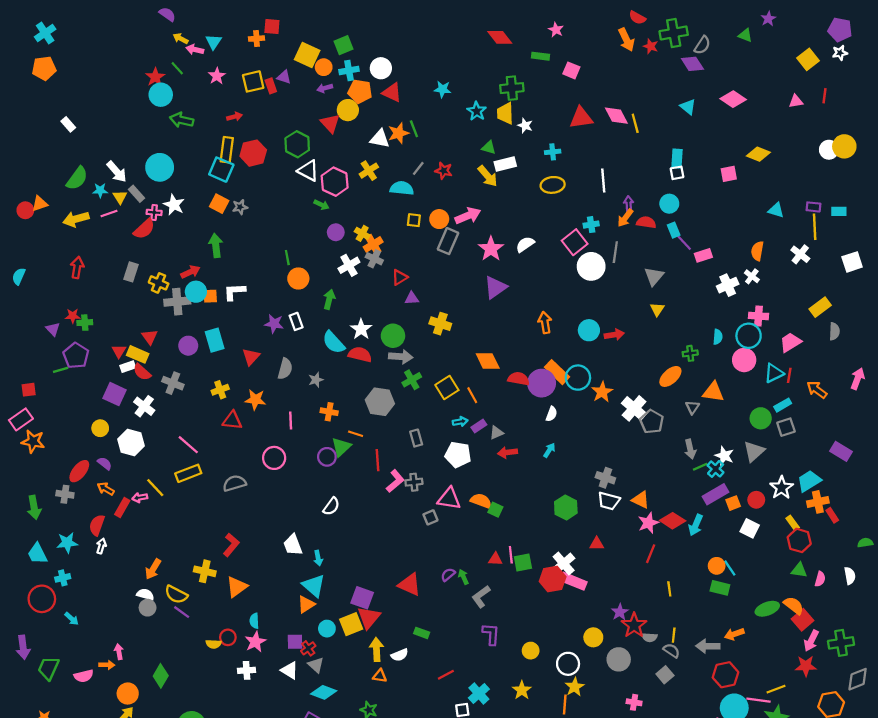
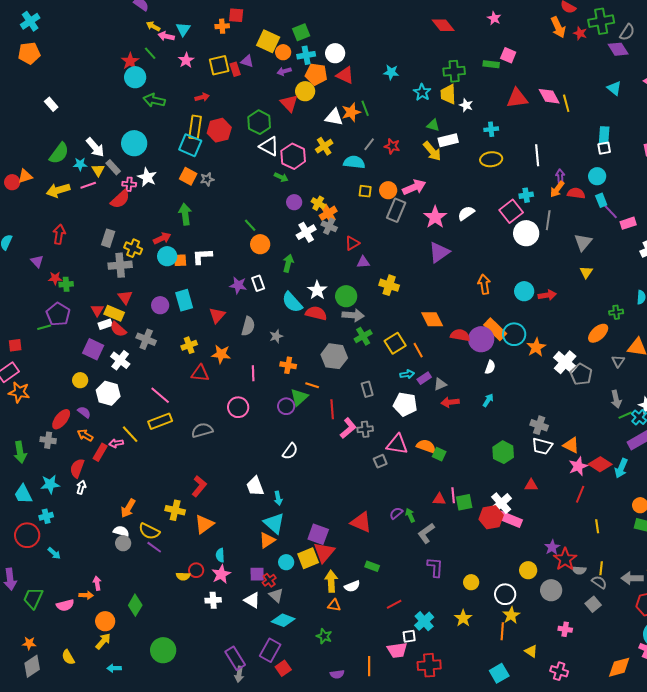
green rectangle: (540, 56) -> (491, 64), moved
green line: (287, 258) -> (250, 225), turned -32
gray cross: (177, 302) -> (120, 265), moved
purple triangle: (53, 329) -> (37, 261), moved

